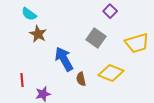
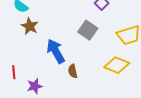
yellow diamond: (111, 73) -> (117, 65), moved

